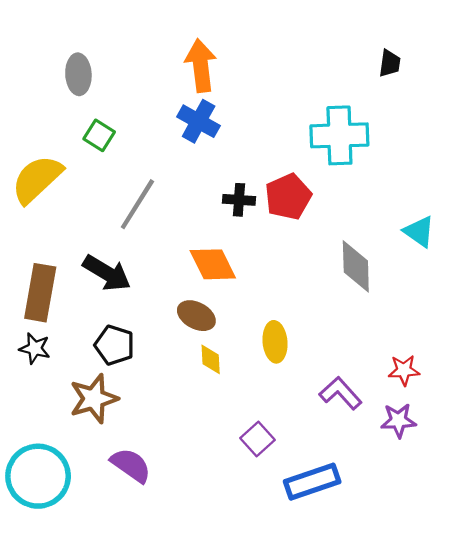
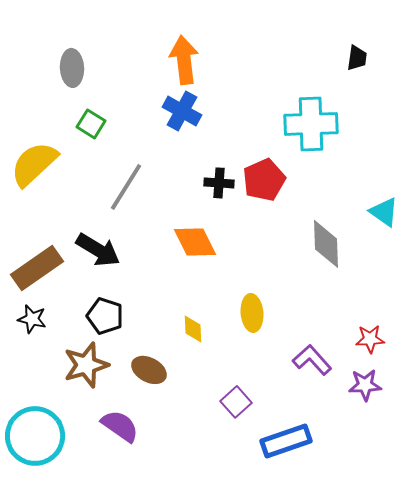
brown rectangle: (40, 293) -> (37, 268), turned 45
brown ellipse: (196, 316) -> (149, 370), moved

